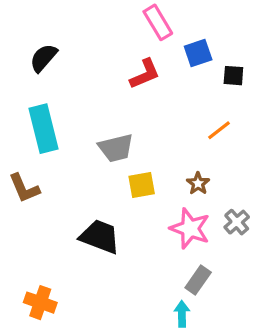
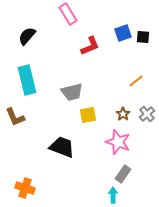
pink rectangle: (158, 22) -> (68, 14), moved
black square: (233, 76) -> (143, 37), moved
gray cross: (237, 222) -> (147, 114), moved

